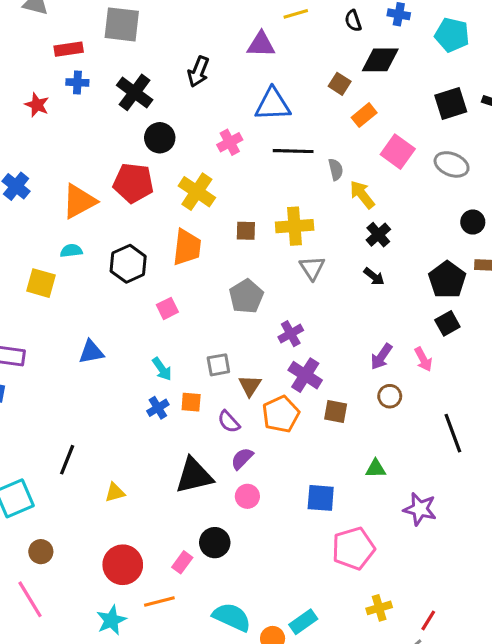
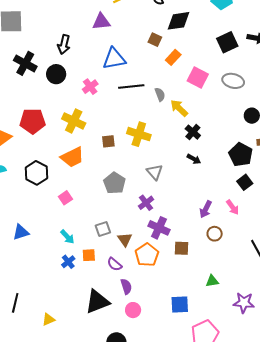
black circle: (160, 138) -> (56, 74), moved
yellow cross: (295, 226) -> (139, 134), turned 30
orange trapezoid: (187, 247) -> (72, 157), turned 65
gray triangle: (312, 268) -> (155, 172), moved
purple semicircle: (242, 458) -> (126, 286), turned 126

